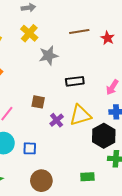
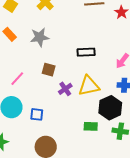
gray star: (49, 56) -> (40, 37), moved
green rectangle: (87, 177) -> (91, 126), moved

